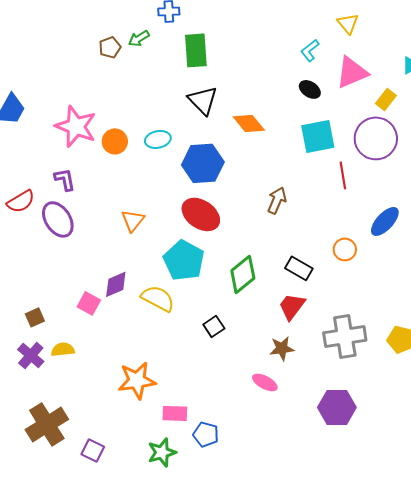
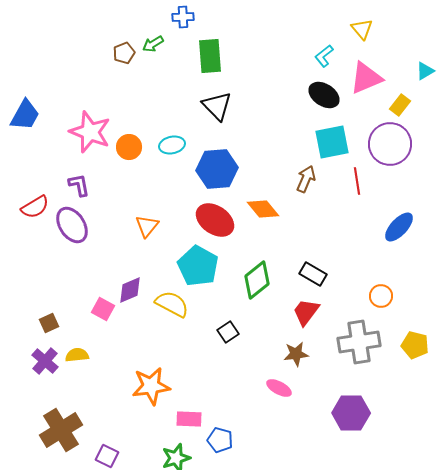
black ellipse: (310, 89) -> (324, 95), size x1.4
orange diamond: (249, 123) -> (263, 209), moved
brown arrow: (277, 200) -> (306, 179), moved
orange circle: (345, 249) -> (381, 296), moved

